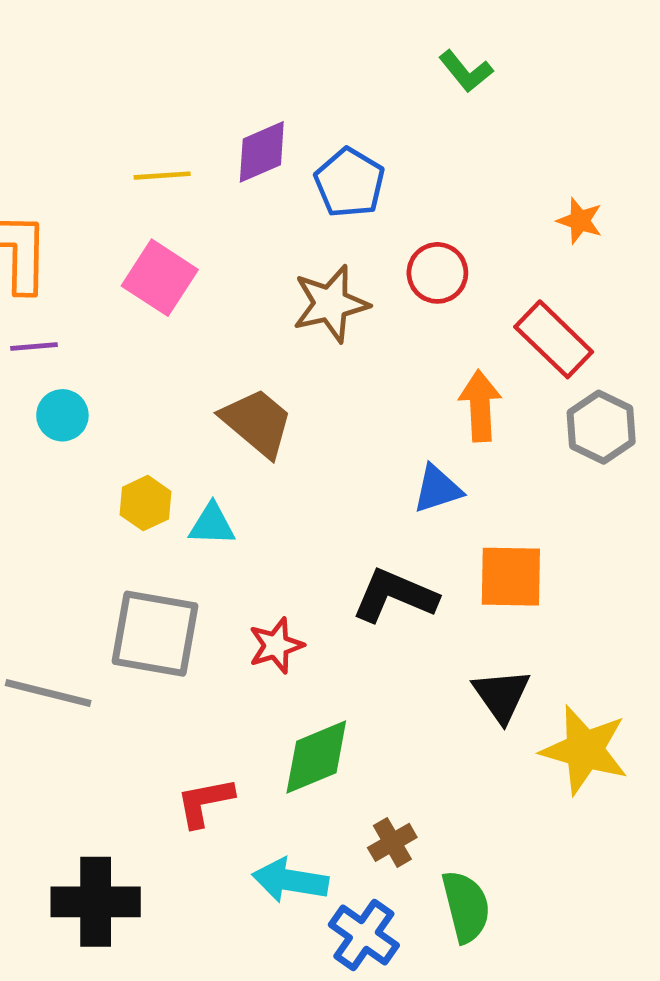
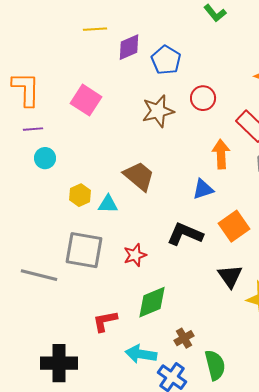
yellow line: (162, 176) -> (95, 29), moved
brown trapezoid: (257, 422) -> (139, 176), moved
orange square: (511, 577) -> (234, 226), turned -36

